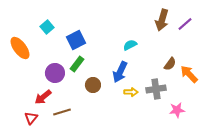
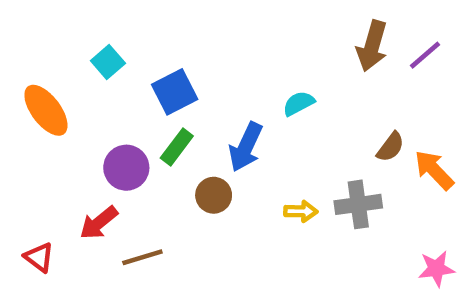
blue arrow: (120, 72) -> (246, 147), moved
pink star: (177, 110) -> (436, 269), moved
red triangle: (31, 118) -> (39, 257), moved, turned -32

